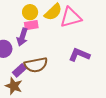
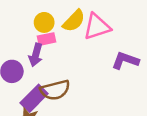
purple L-shape: (79, 55) -> (125, 60), moved
purple rectangle: (19, 70) -> (34, 98), size x1.5

